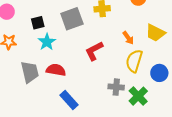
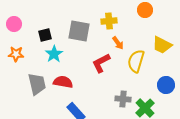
gray square: (72, 19) -> (79, 31), turned 30
orange arrow: (128, 38) -> (118, 43), moved
yellow semicircle: (134, 61) -> (136, 61), moved

